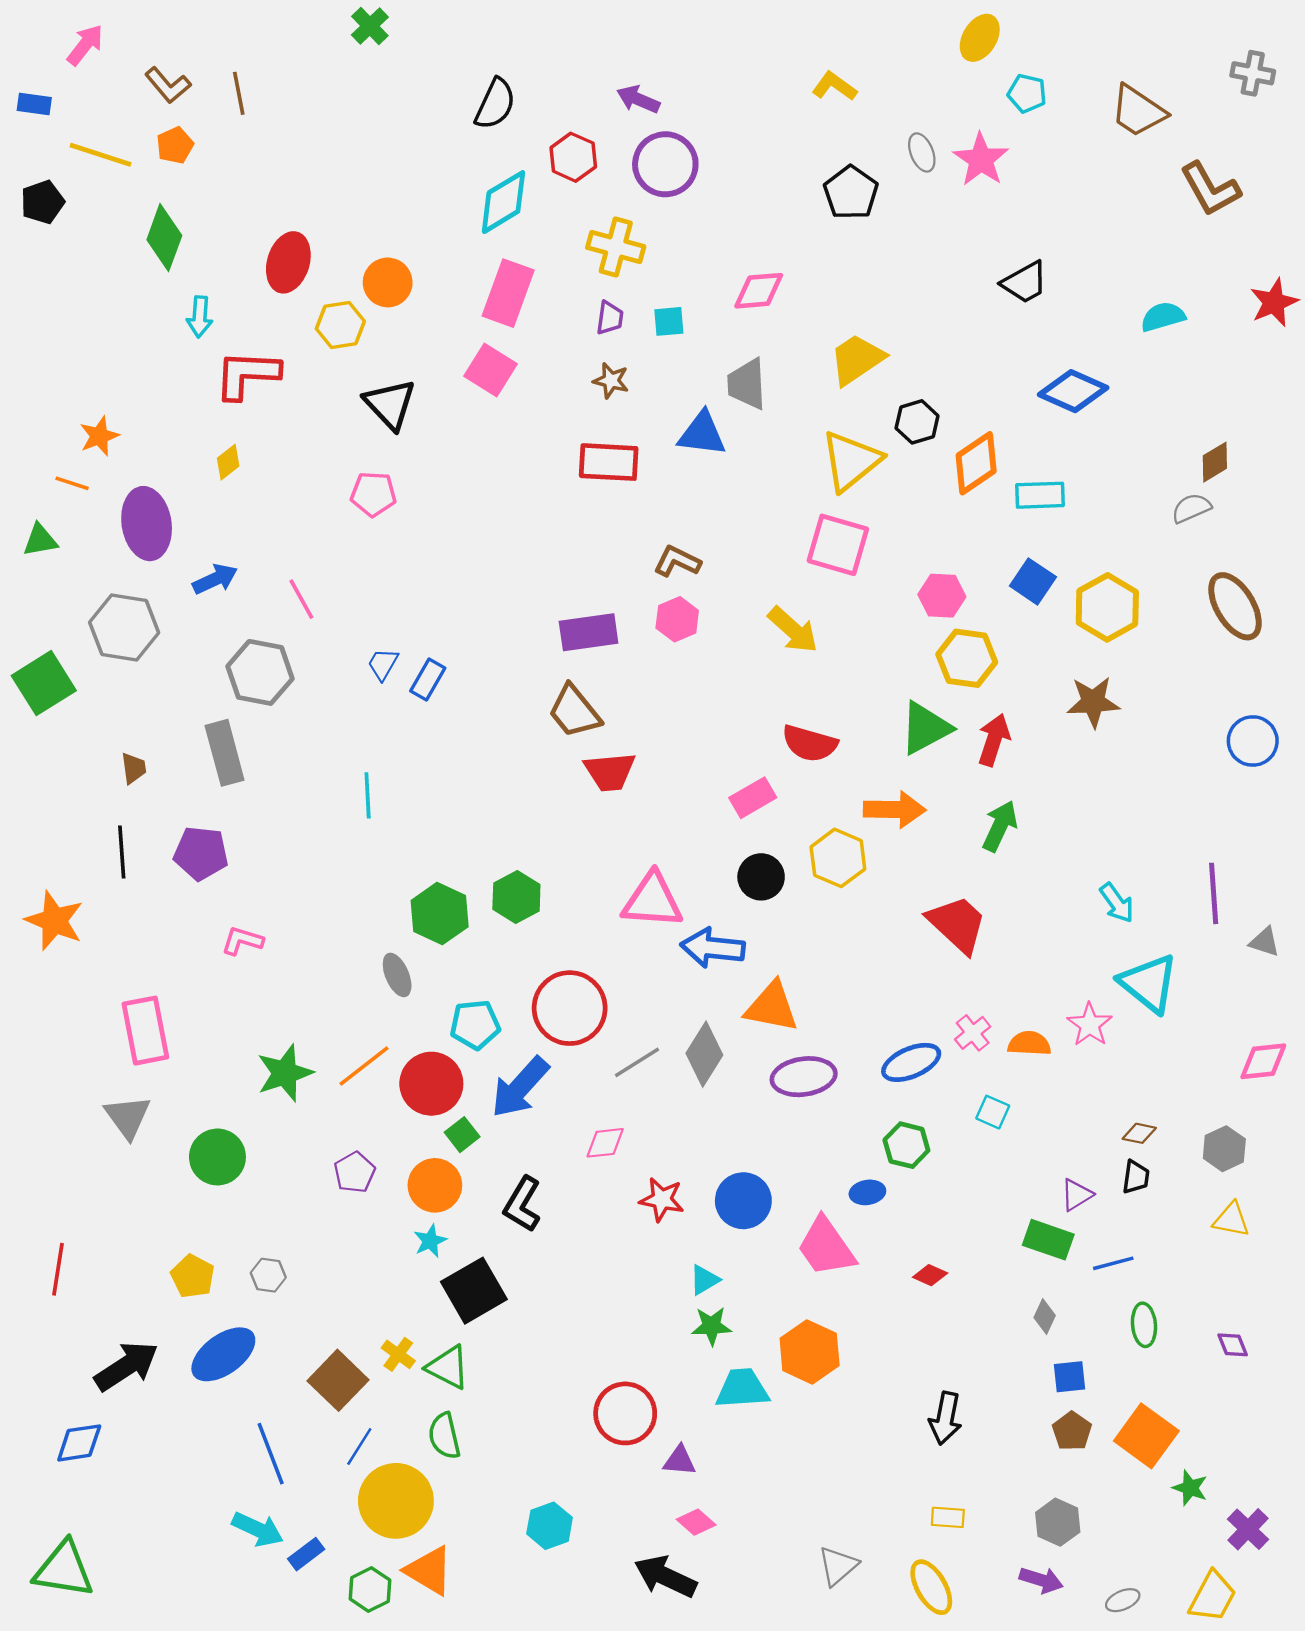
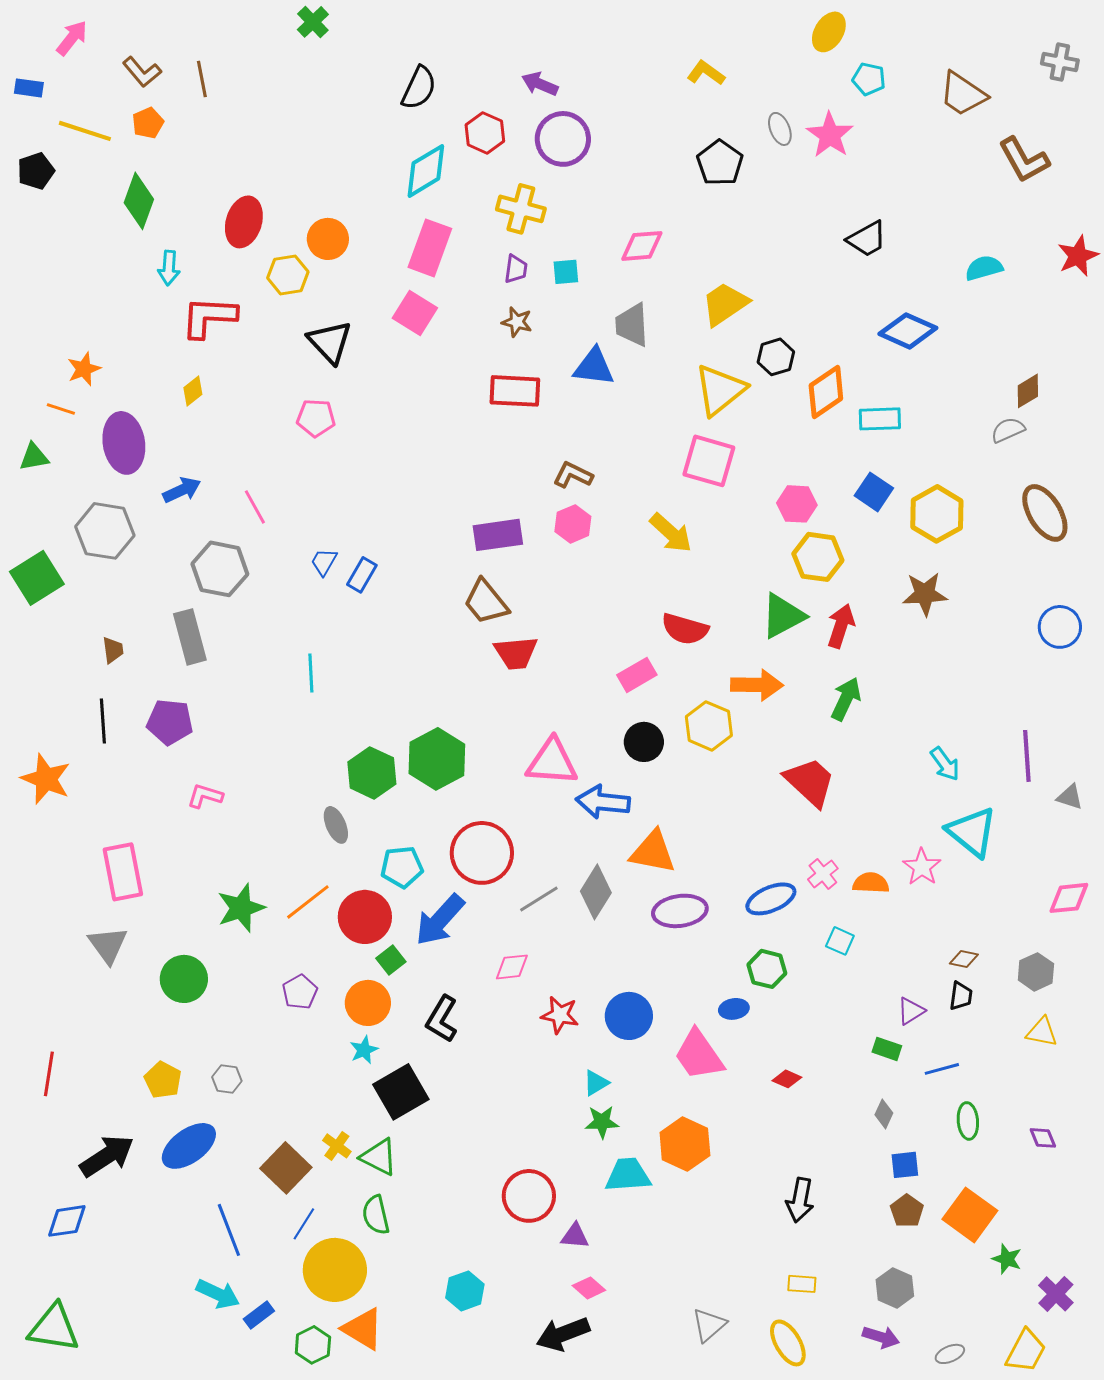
green hexagon: (516, 897) -> (437, 759), size x1.4
green rectangle: (1048, 1240) -> (887, 1049), size x0.7
black arrow: (665, 1577) -> (563, 1334), turned -46

